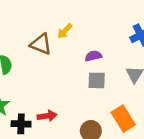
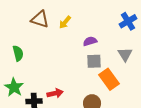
brown triangle: (41, 44) -> (40, 19), moved
orange rectangle: (123, 119) -> (109, 79), moved

